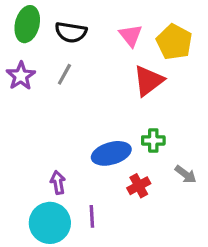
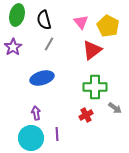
black semicircle: (71, 32) -> (44, 20), turned 66
gray line: (64, 74) -> (49, 44), moved
green cross: (153, 140) -> (95, 87), size x1.6
blue ellipse: (111, 153) -> (42, 78), moved

